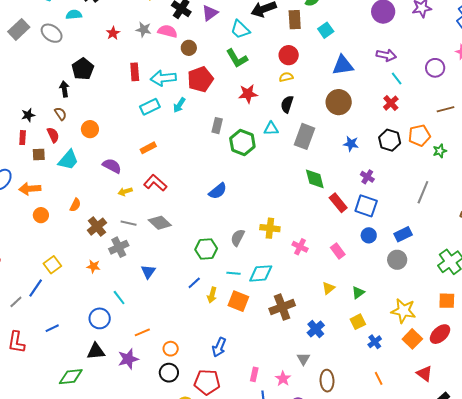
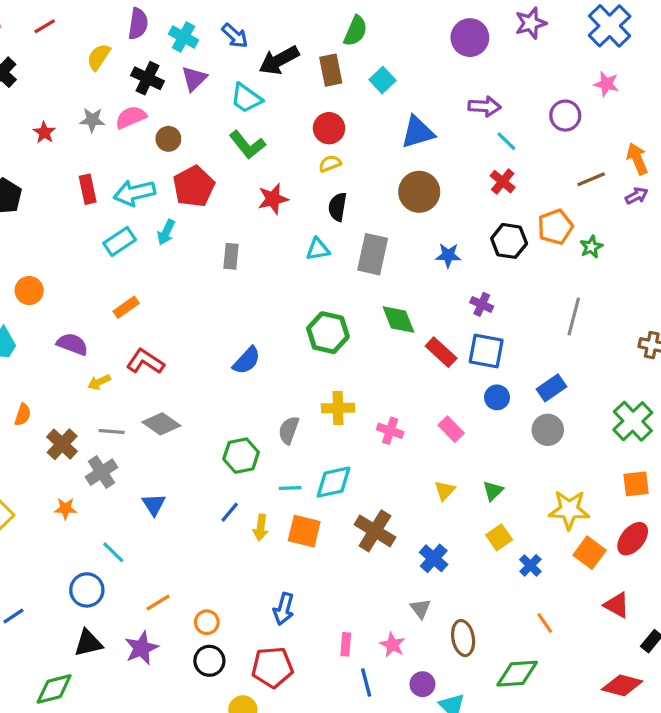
pink semicircle: (168, 31) -> (131, 117), turned -30
green hexagon: (242, 142) -> (328, 333), moved
brown cross: (282, 307) -> (375, 531), turned -30

